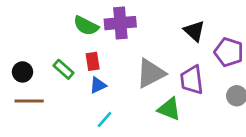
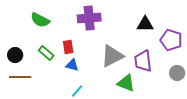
green semicircle: (86, 26) -> (40, 20), moved
black triangle: (194, 31) -> (145, 24), turned -42
blue triangle: (98, 85) -> (72, 65), turned 40

